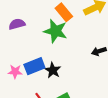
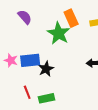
purple semicircle: (17, 24) -> (25, 17), turned 49

